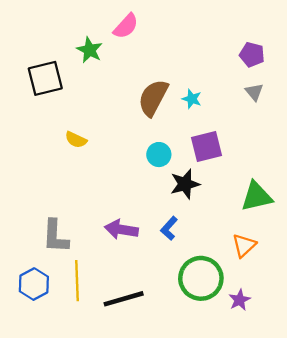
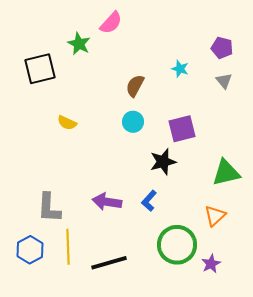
brown semicircle: (153, 98) -> (135, 86), size x0.7
cyan star: (192, 99) -> (180, 69), moved
cyan circle: (159, 155) -> (133, 122), moved

